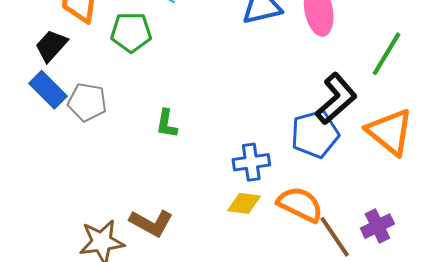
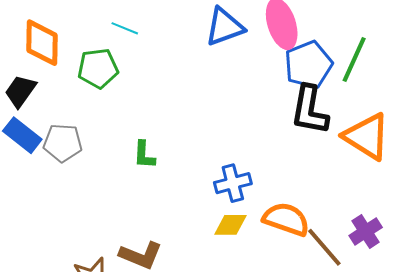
black L-shape: (336, 99) -> (310, 110), turned 148
blue pentagon: (315, 134) -> (308, 65), moved

